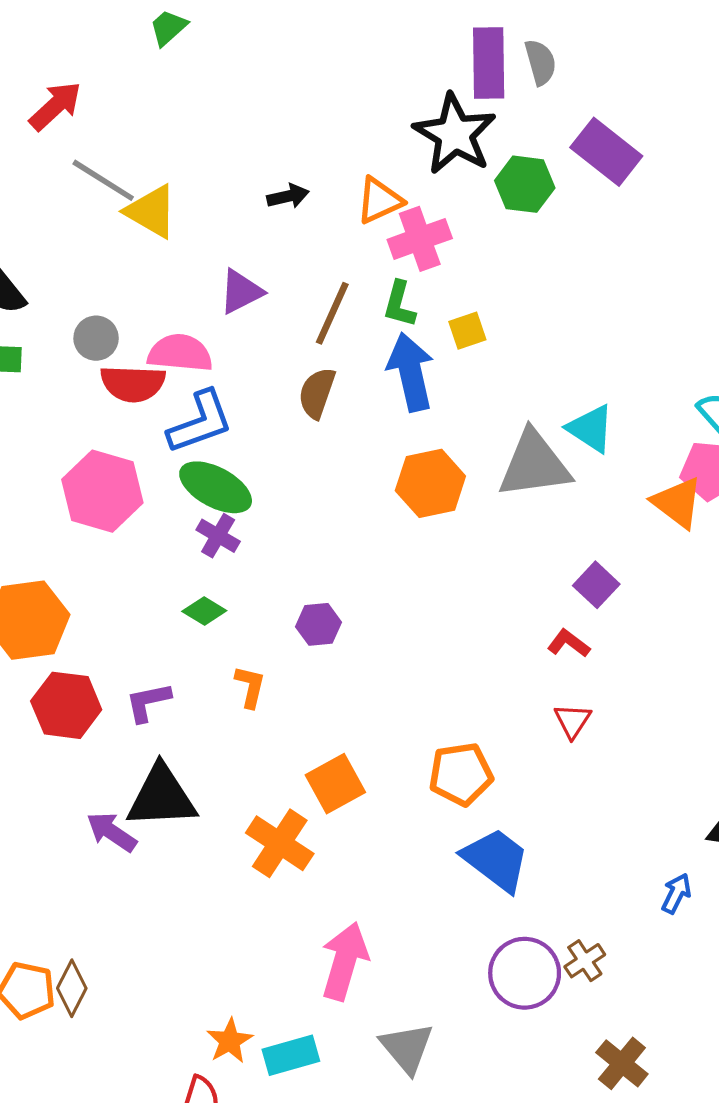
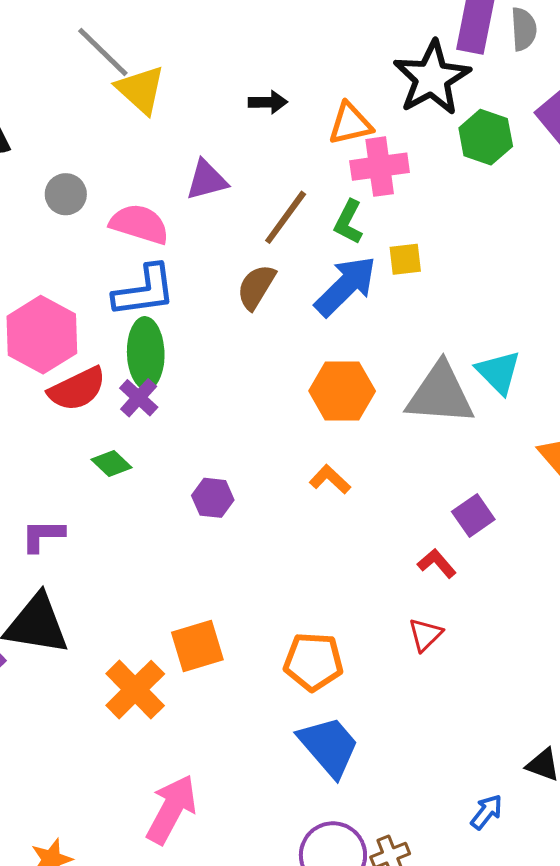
blue arrow: (411, 372) -> (346, 286), turned 46
red semicircle: (133, 384) -> (77, 389), moved, turned -40
green ellipse: (216, 487) -> (146, 353), turned 48
orange L-shape: (250, 687) -> (330, 479), moved, turned -72

